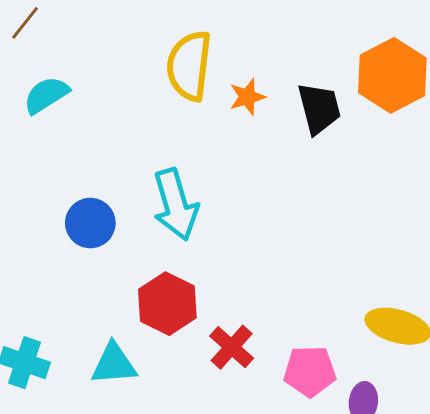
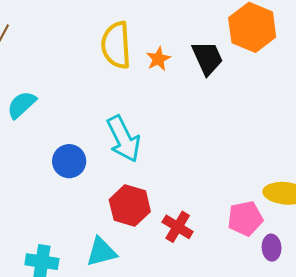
cyan semicircle: (46, 95) -> (22, 105), moved
pink pentagon: (310, 371) -> (245, 219), moved

